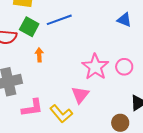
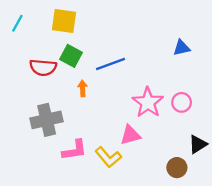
blue line: (59, 20) -> (111, 64), moved
blue triangle: (124, 20) -> (182, 48), turned -35
pink triangle: (80, 95) -> (130, 135), turned 36

